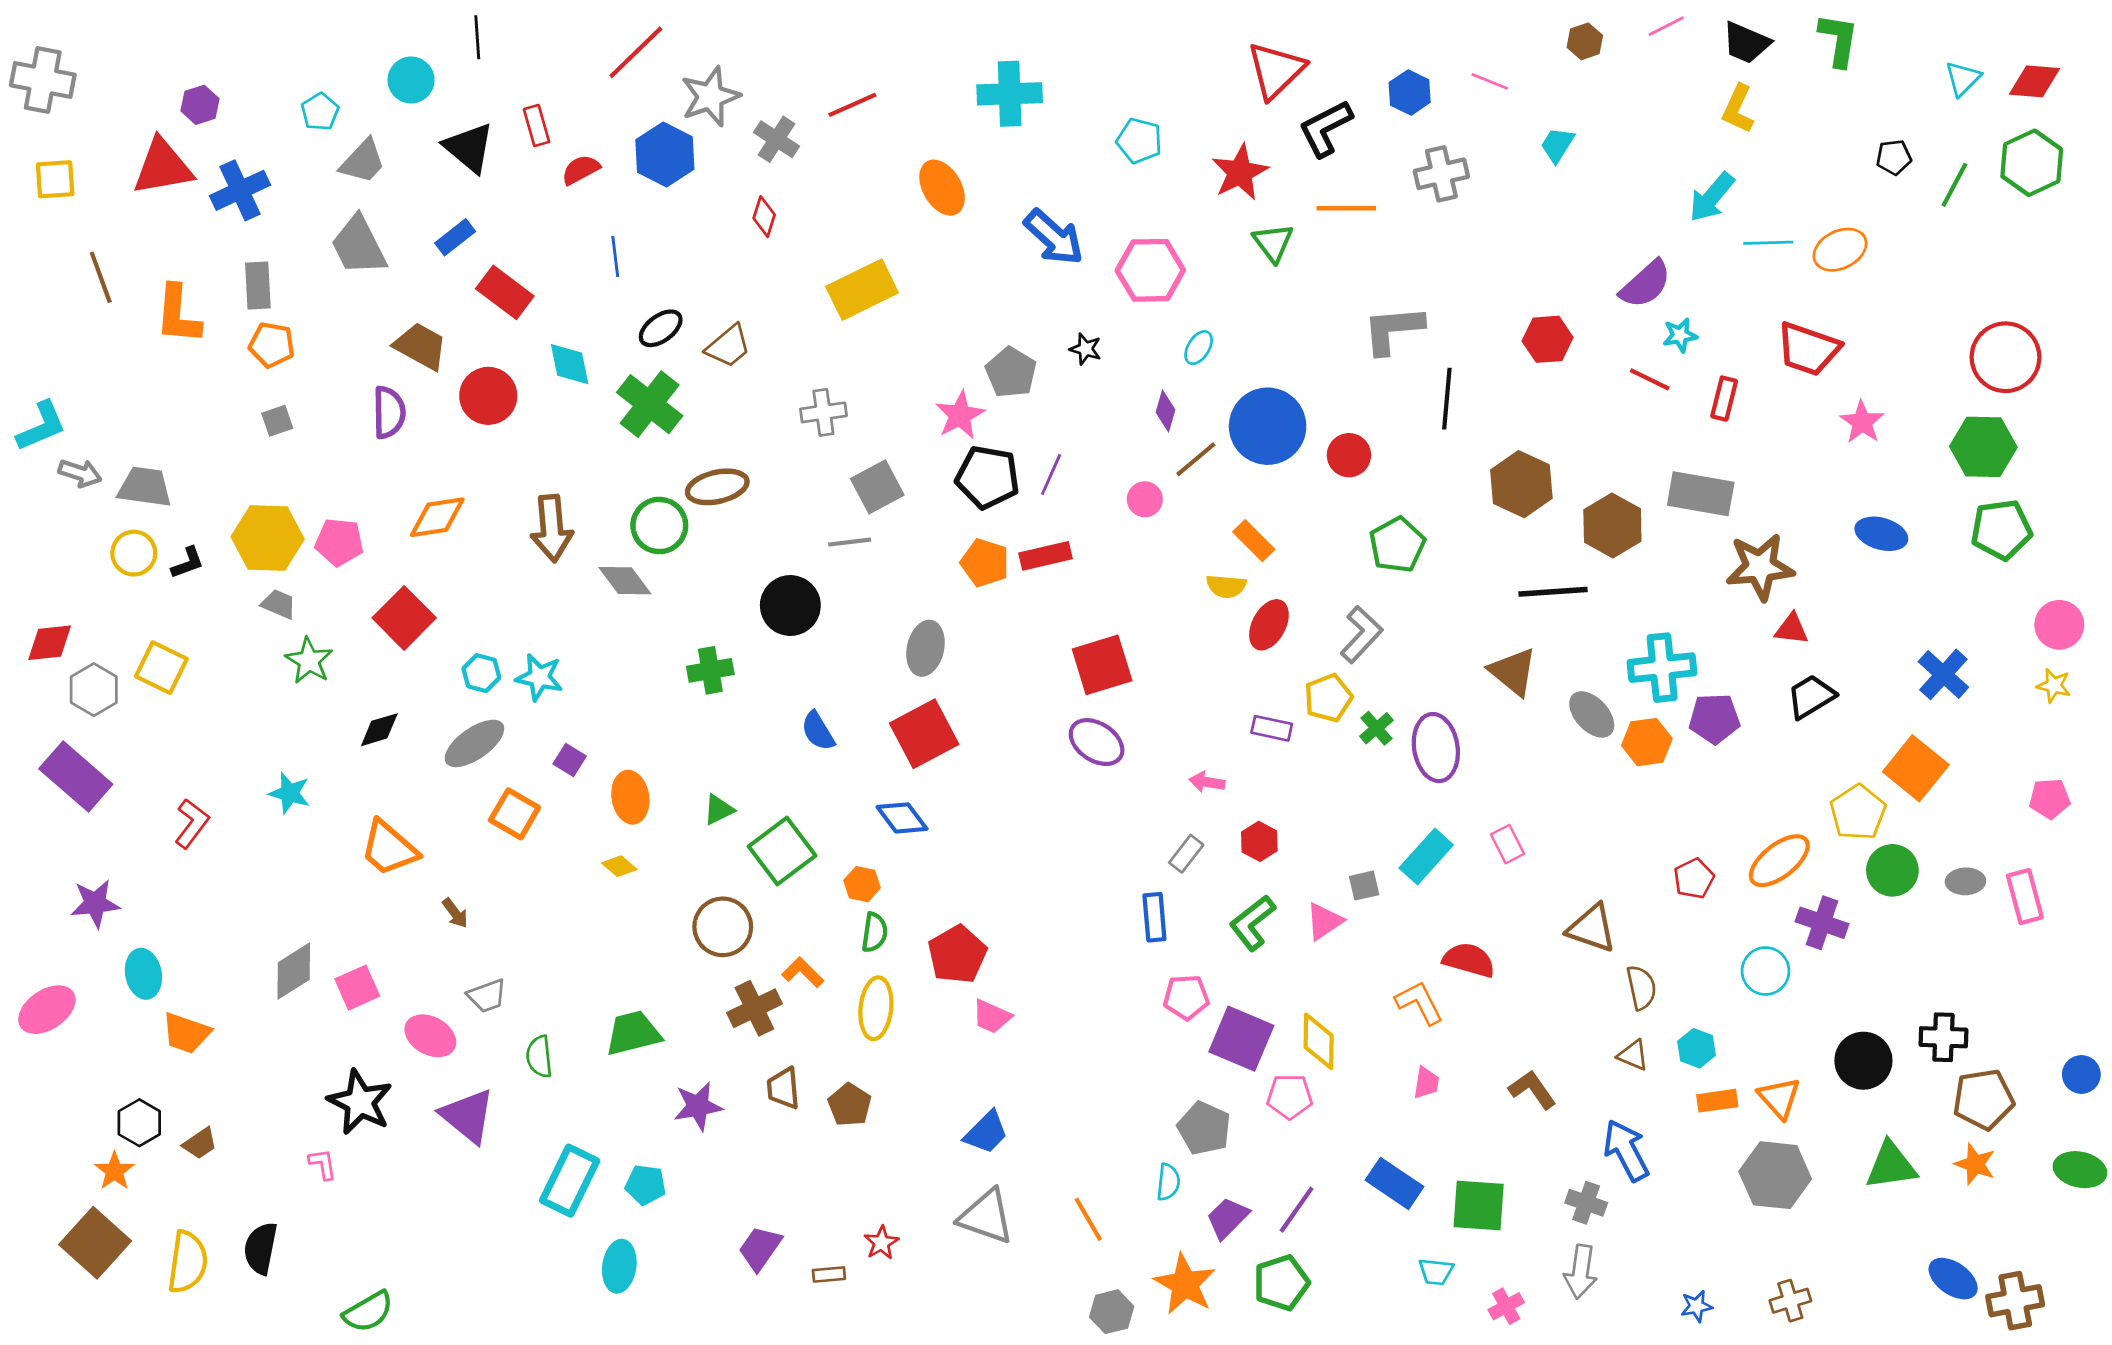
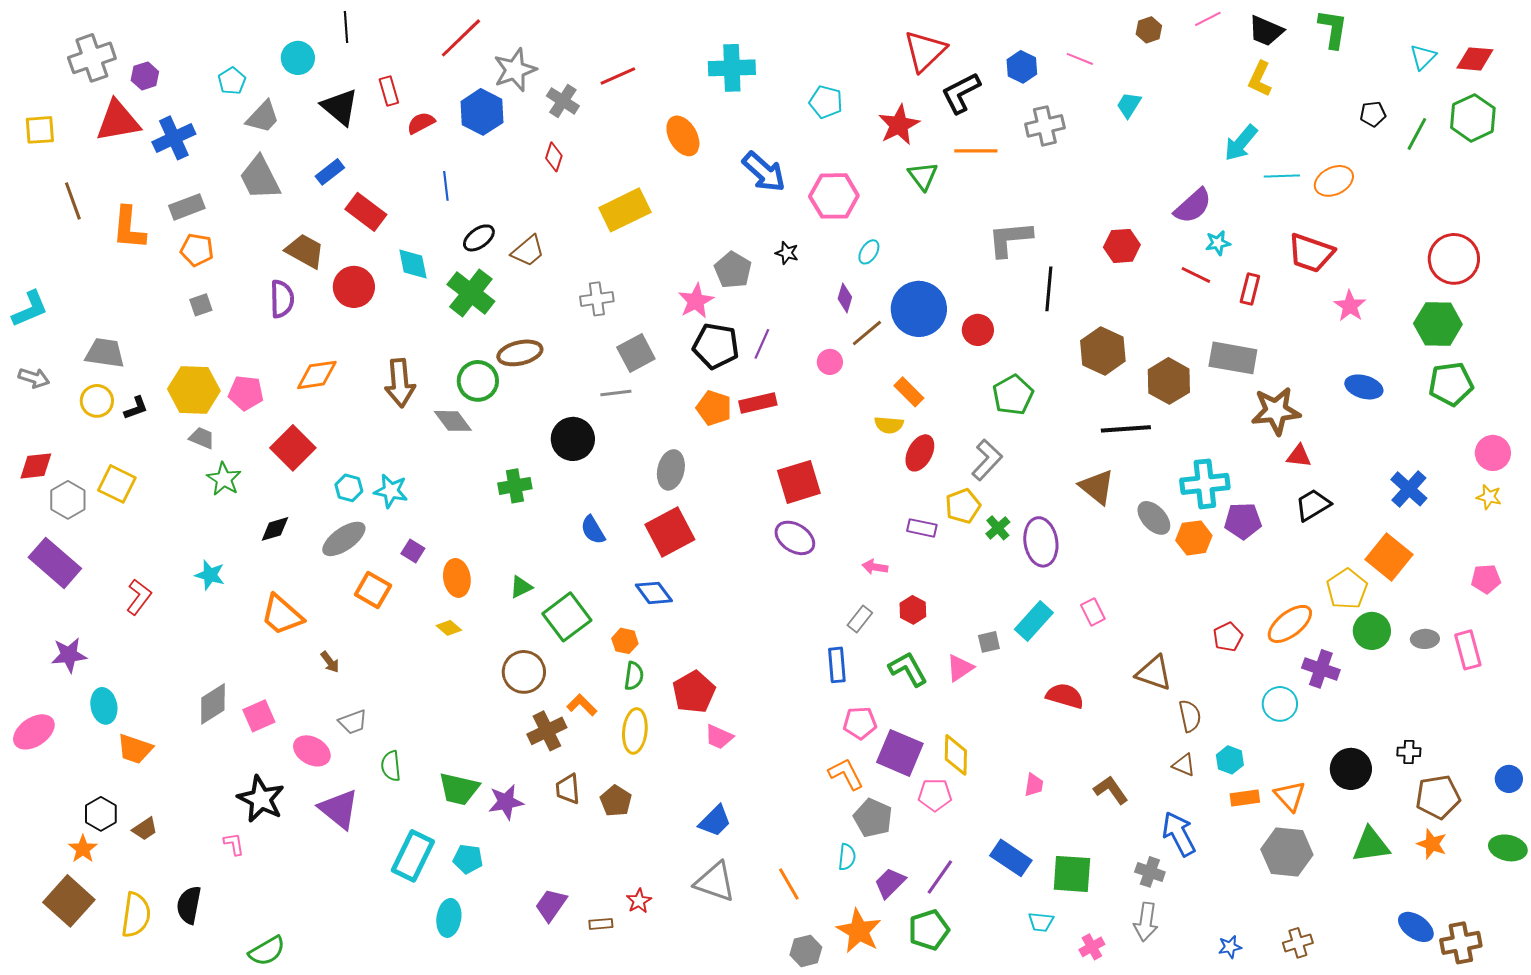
gray cross: (43, 80) -> (92, 58), moved, turned -30
gray rectangle: (258, 286) -> (187, 207), turned 72
gray arrow: (80, 473) -> (34, 378), moved
green L-shape: (1252, 923) -> (908, 669), turned 99
orange L-shape: (1419, 1003) -> (846, 774), moved
green trapezoid: (633, 1033) -> (459, 789), moved, turned -153
black cross: (1943, 1037) -> (1409, 752), size x0.7

